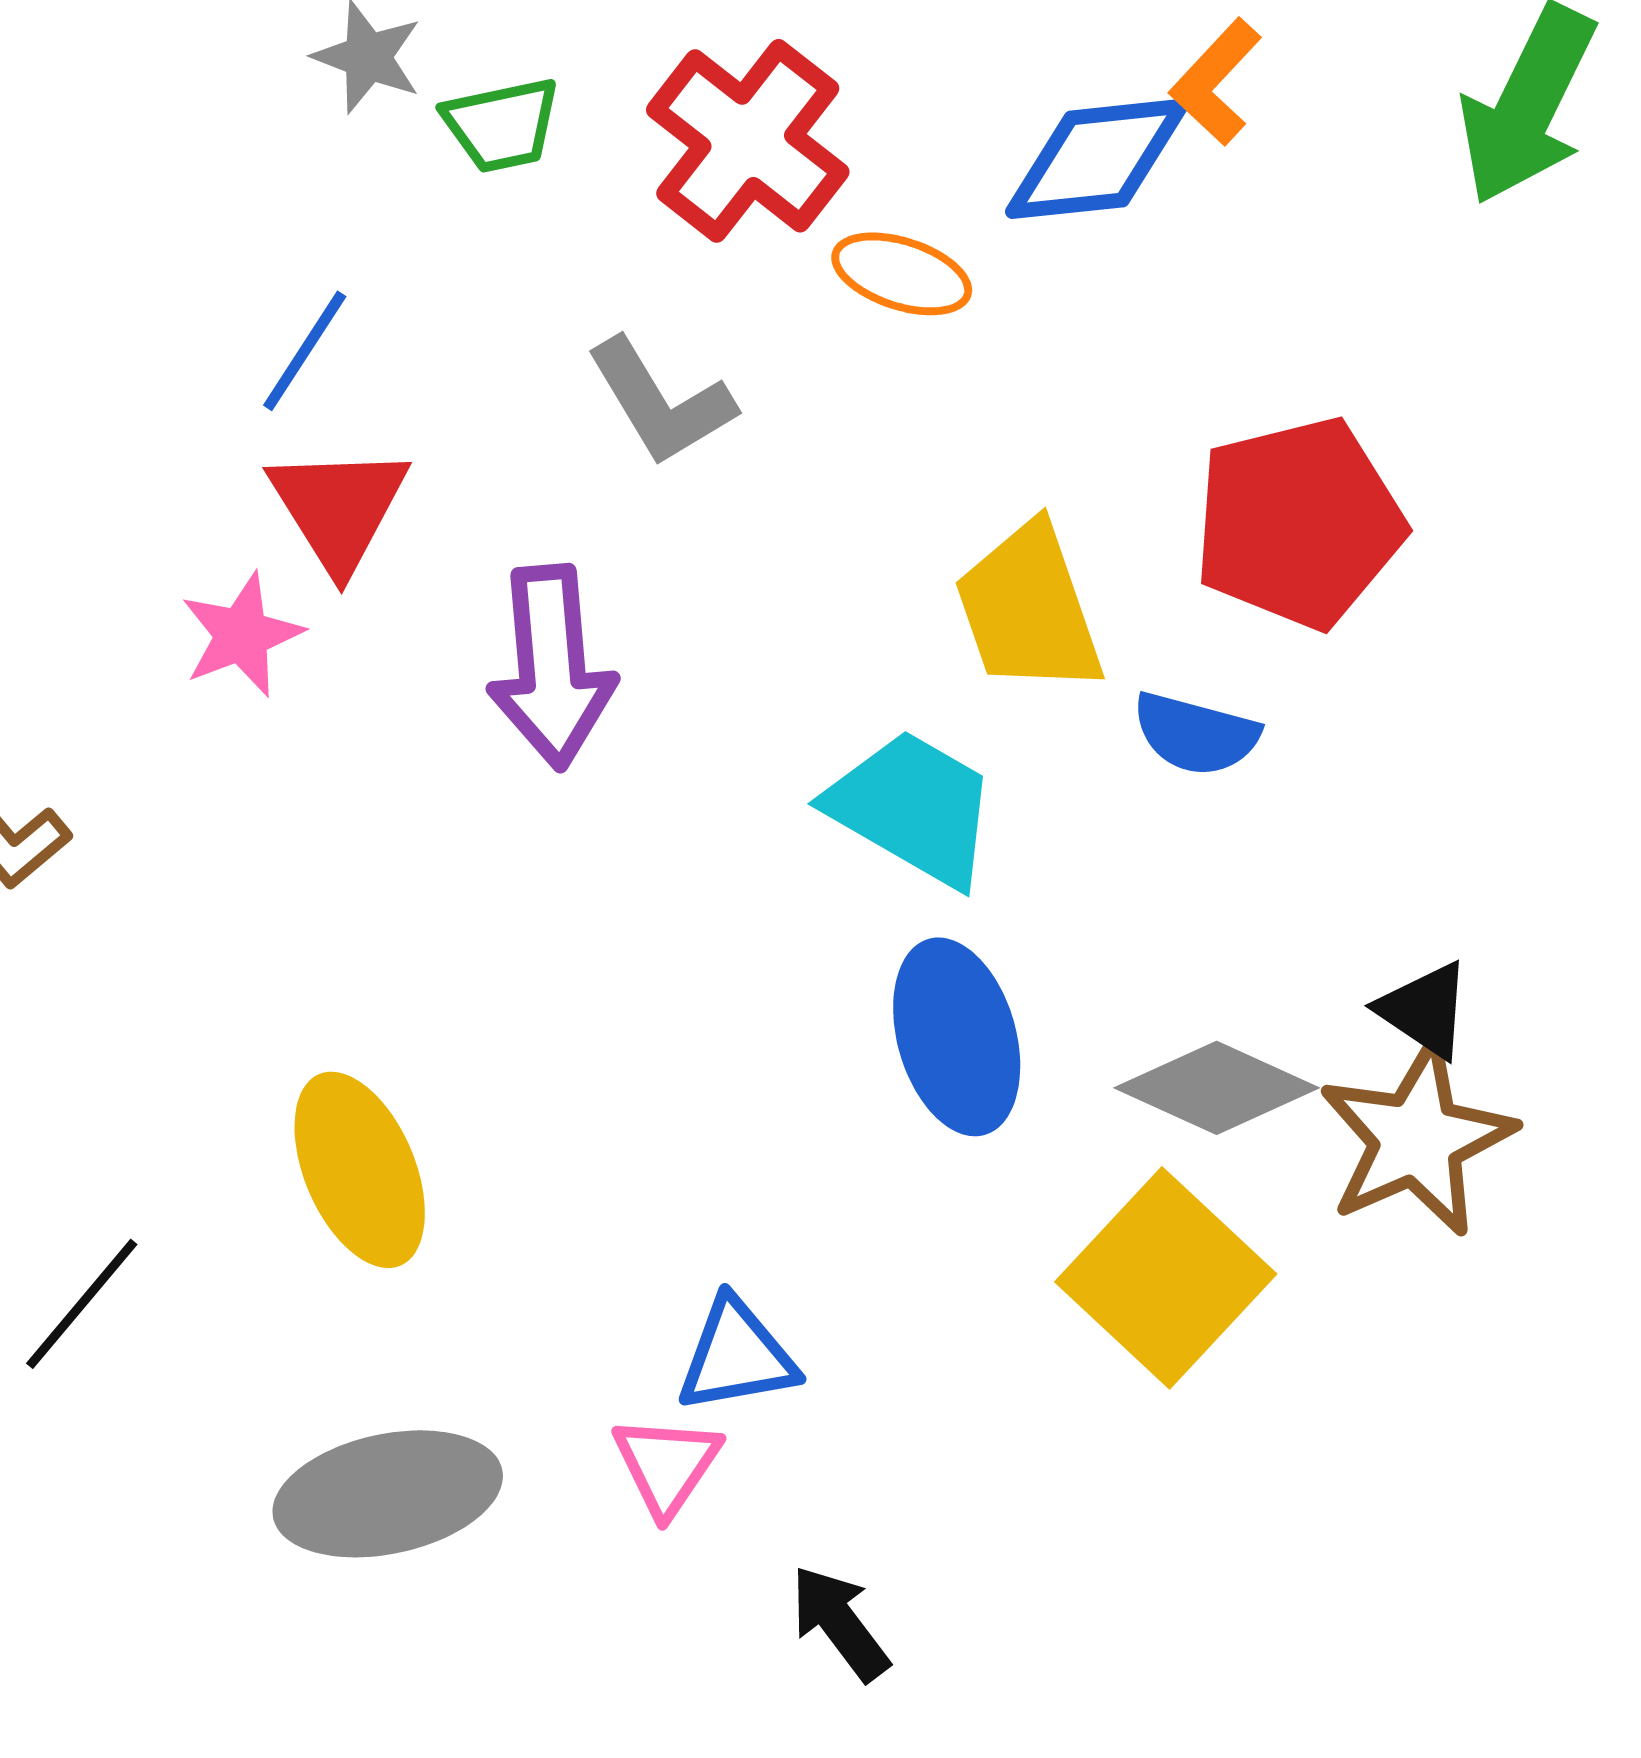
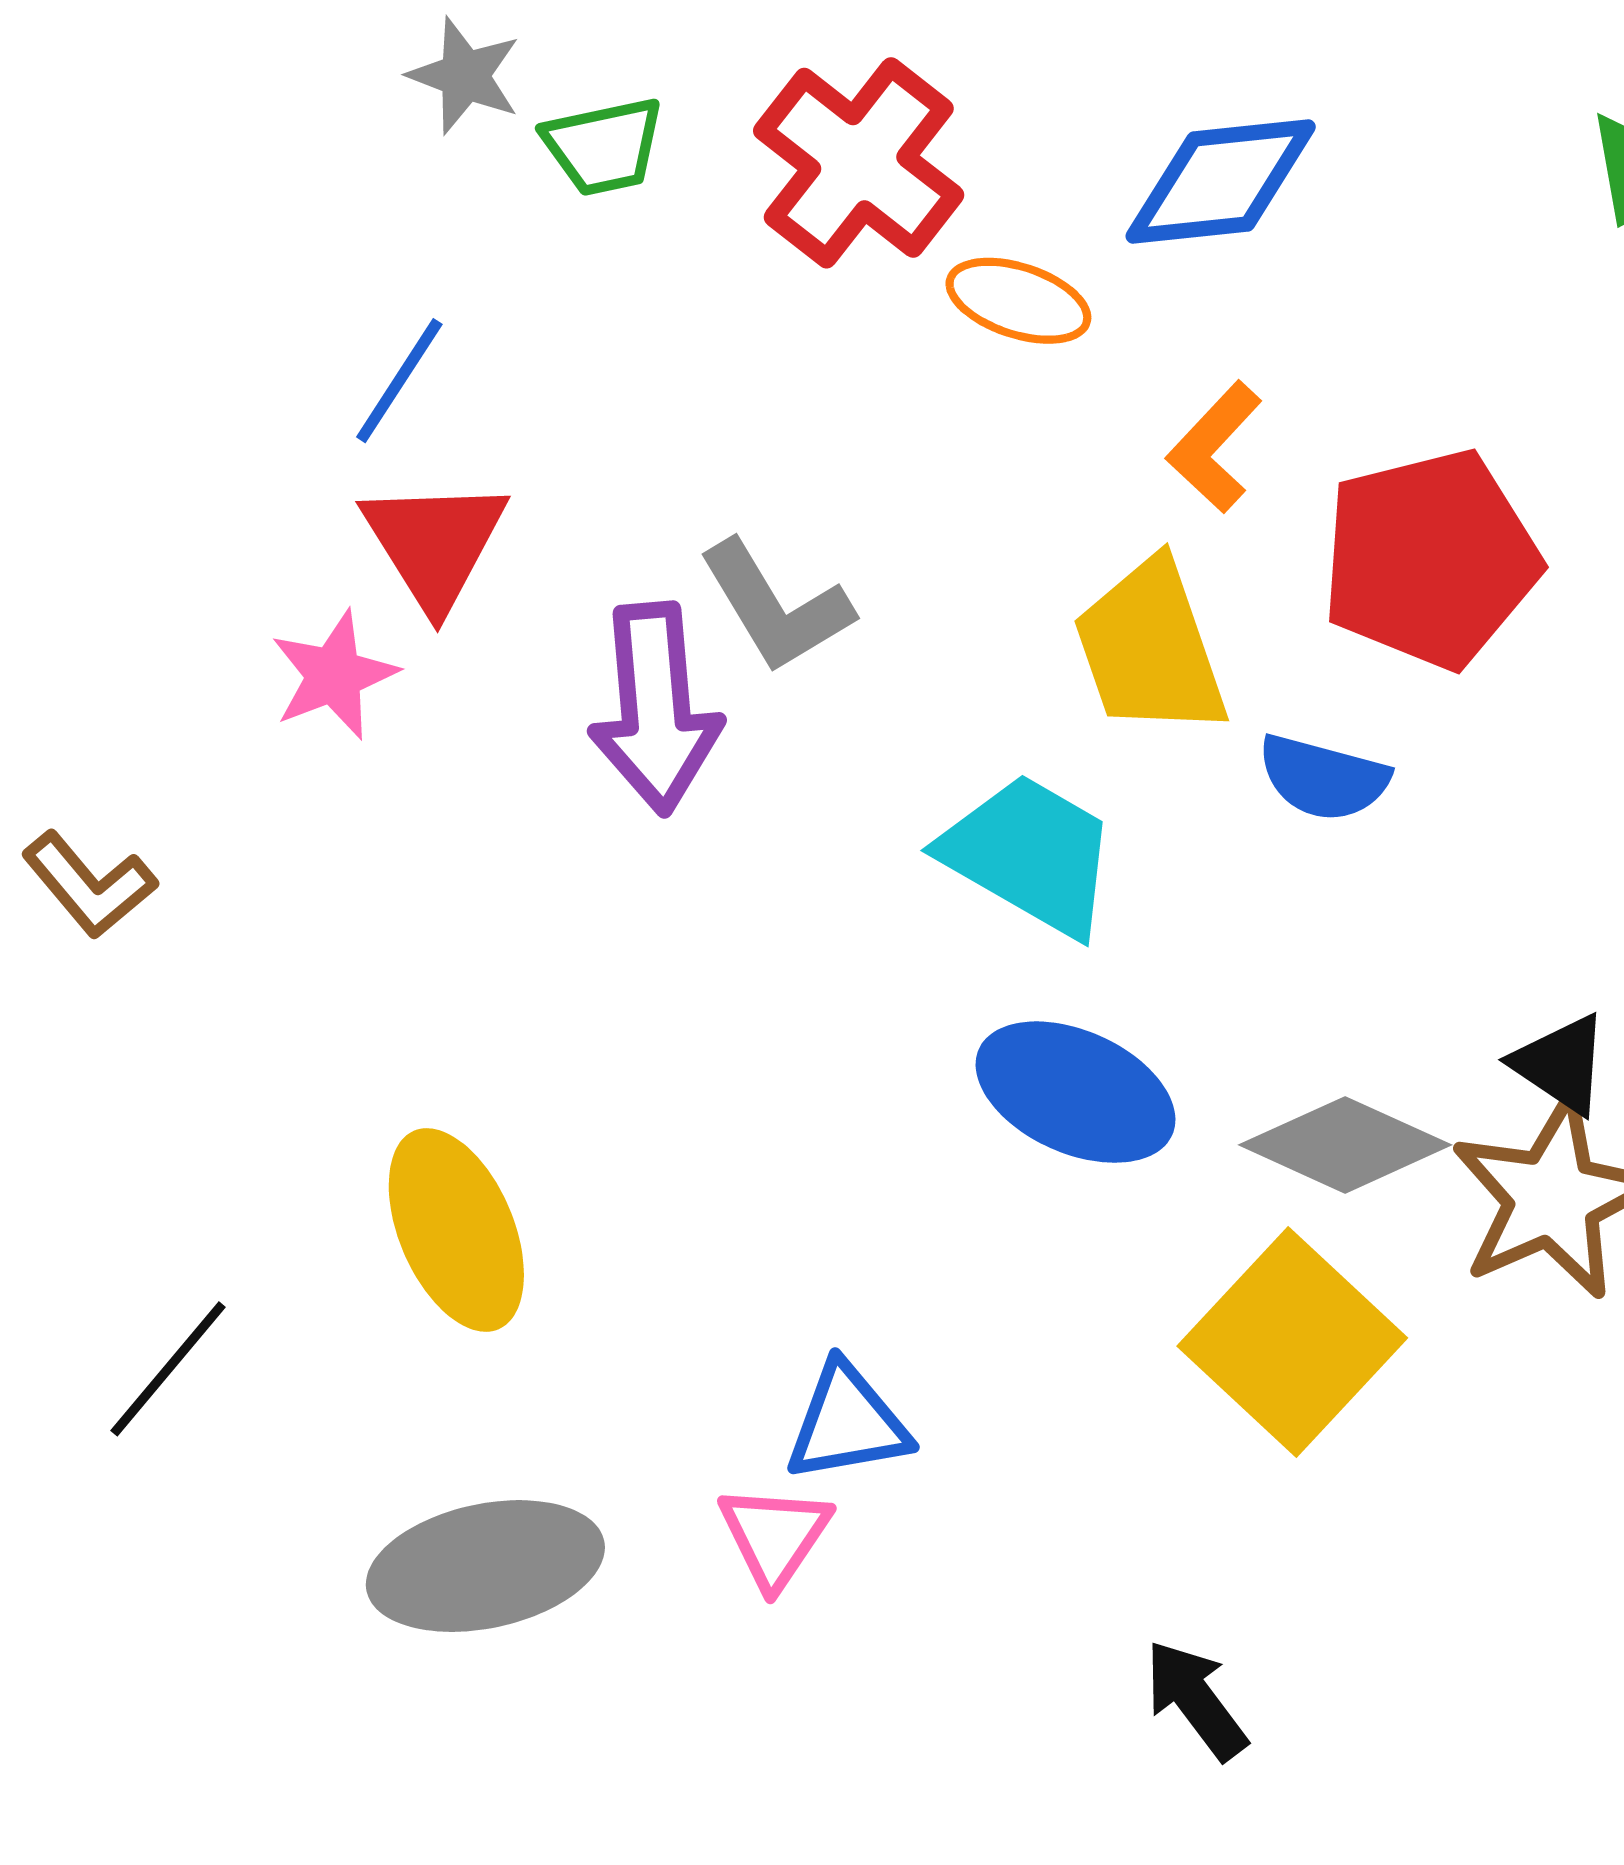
orange L-shape: (1216, 82) -> (1214, 447), moved
gray L-shape: (661, 402) -> (776, 607), moved
blue ellipse: (957, 1037) -> (1075, 1092), turned -50
black arrow: (840, 1623) -> (1196, 1700), moved

